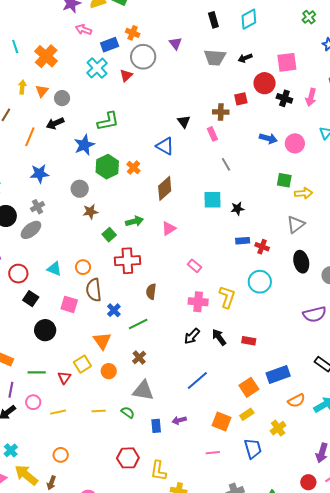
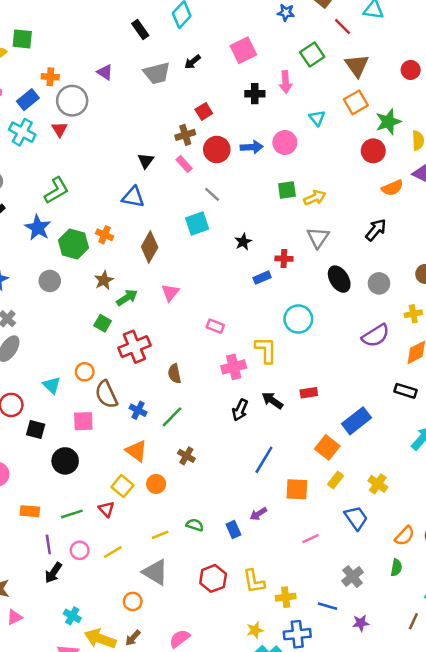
red circle: (265, 83) -> (217, 149), moved
black triangle: (184, 122) -> (146, 161), turned 32
cyan square: (213, 200) -> (197, 223), moved
brown star: (90, 212) -> (104, 280), moved
red cross: (262, 247) -> (284, 259), moved
cyan triangle: (54, 269) -> (52, 385), turned 42
gray triangle: (143, 391) -> (155, 572), moved, turned 40
orange semicircle: (296, 401) -> (405, 536), moved
orange square: (221, 422) -> (297, 489), moved
brown arrow: (51, 483) -> (133, 638), turned 40

